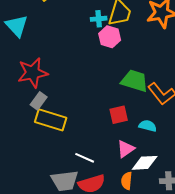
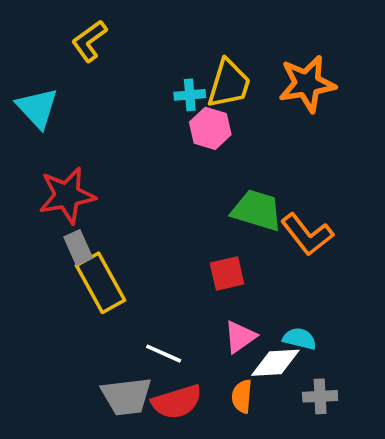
gray rectangle: (39, 101) -> (78, 247), turned -60
yellow rectangle: (51, 120) -> (100, 283), turned 44
cyan semicircle: (148, 126) -> (300, 339), moved

